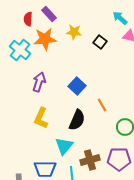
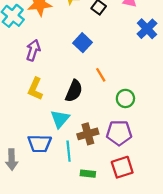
blue square: (77, 86) -> (83, 43), moved

